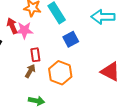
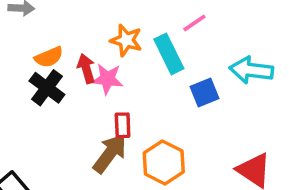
blue square: (71, 39) -> (204, 93), moved
brown arrow: (30, 71) -> (110, 154), size x1.6

